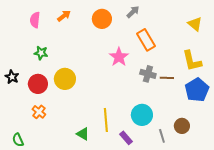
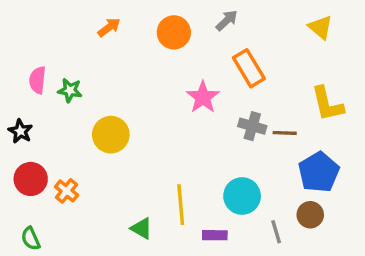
pink semicircle: (35, 20) -> (37, 80), moved
yellow triangle: (195, 24) -> (320, 27), moved
red circle: (38, 84) -> (31, 179), moved
blue pentagon: (197, 90) -> (319, 172), moved
purple rectangle: (126, 138) -> (215, 235), turned -48

